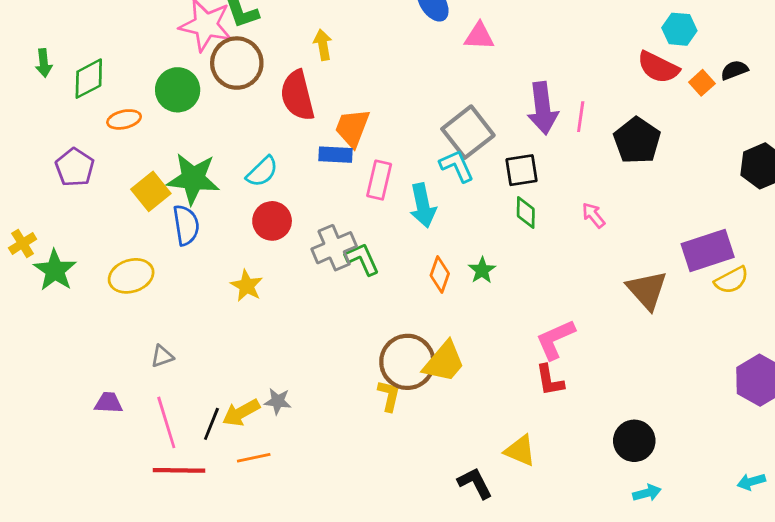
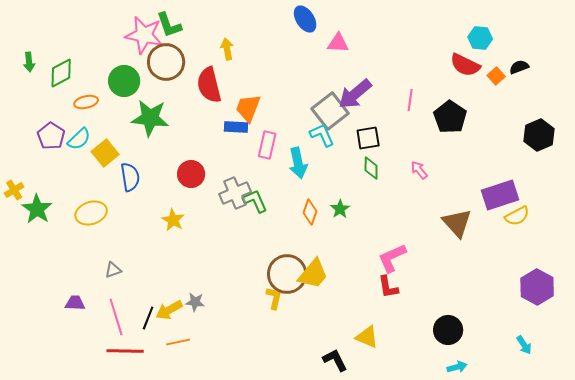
purple arrow: (543, 108) -> (355, 94), moved, turned 57
cyan semicircle: (262, 172) -> (79, 139), moved
green star: (193, 179) -> (150, 118), moved
cyan arrow: (751, 482) -> (524, 345), moved, turned -108

